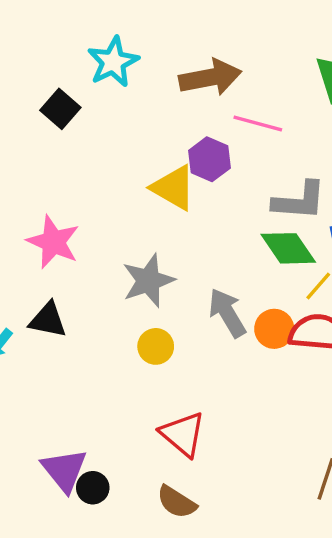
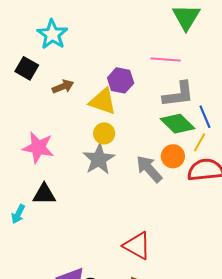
brown arrow: (210, 77) -> (63, 87), moved, size x0.6
pink line: (258, 124) -> (166, 60), moved
orange circle: (274, 329) -> (173, 156), moved
yellow circle: (156, 346) -> (104, 133), moved

